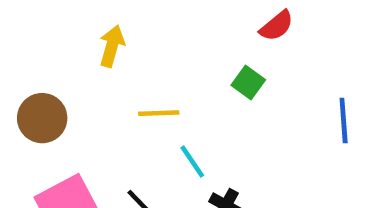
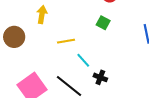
brown circle: (42, 118) -> (14, 37), moved

